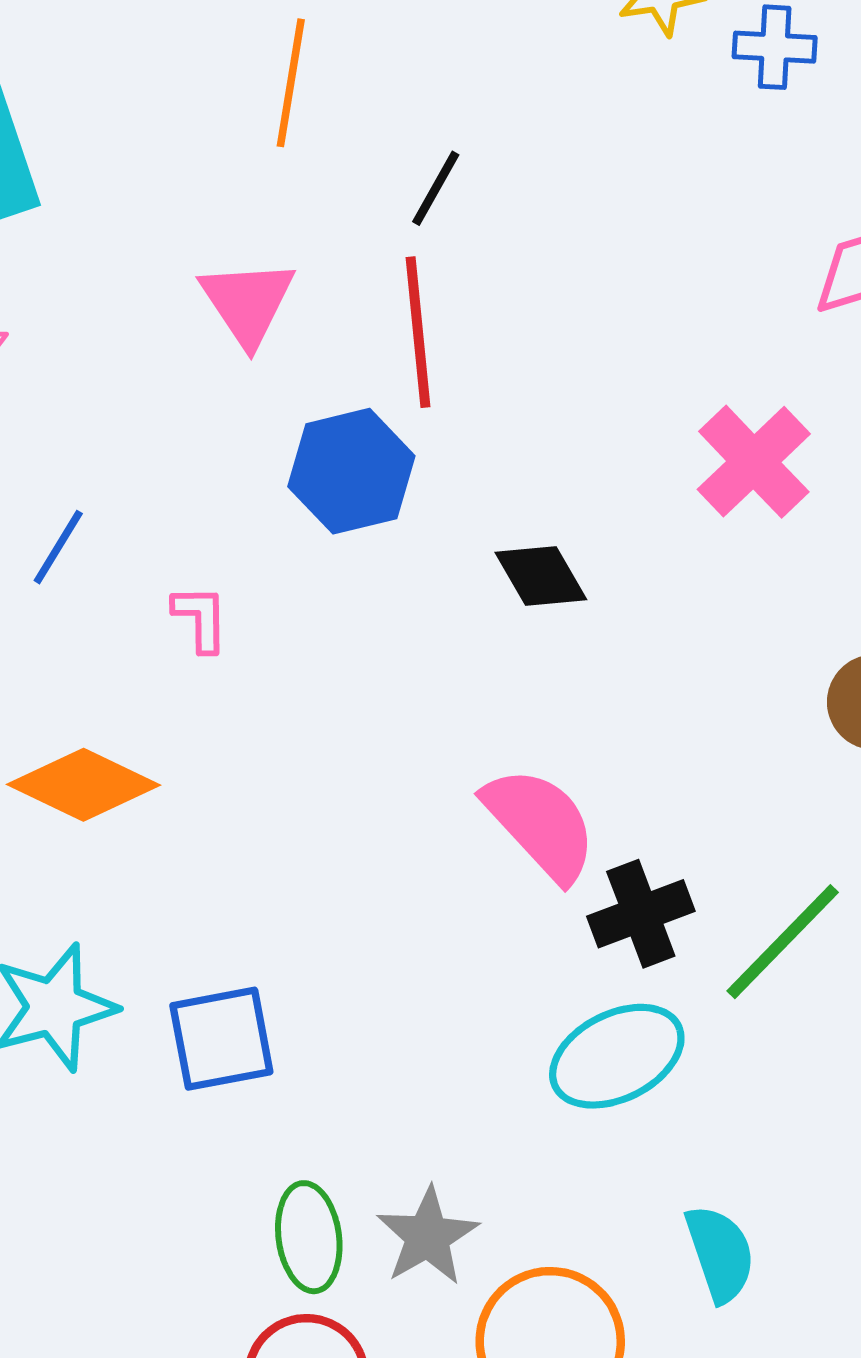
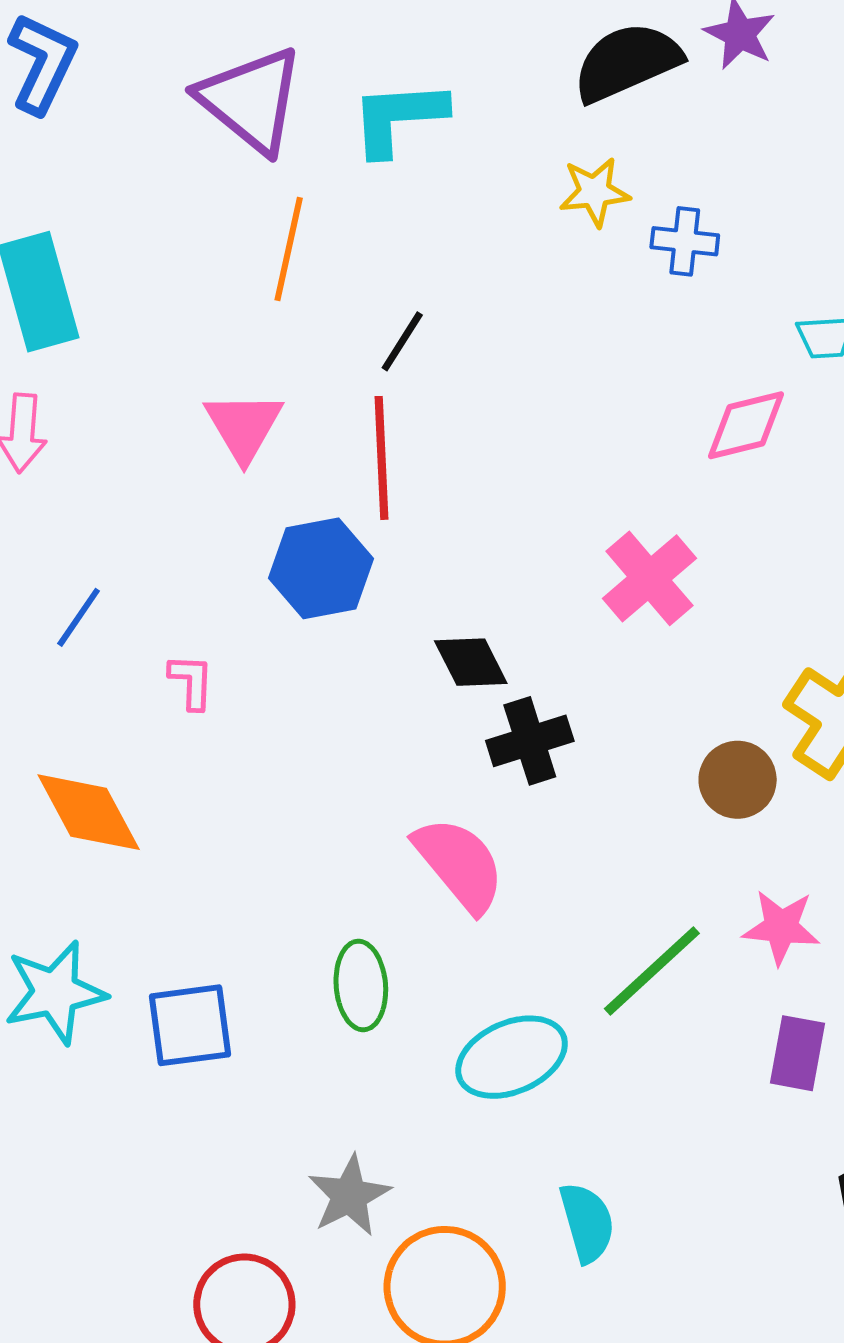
orange diamond: (83, 785) -> (89, 812), turned 33
black cross: (641, 914) -> (530, 741), moved
green ellipse: (309, 1237) -> (361, 985), moved

